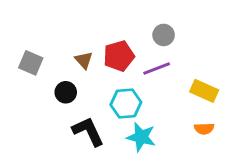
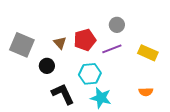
gray square: (31, 63) -> (22, 45), size x1.4
yellow rectangle: (204, 91) -> (148, 53), moved

